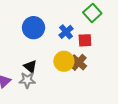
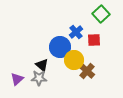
blue circle: (33, 28) -> (60, 47), moved
brown cross: (79, 62) -> (87, 71), moved

